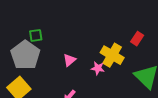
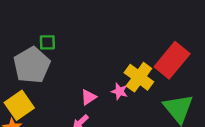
red rectangle: (137, 39) -> (172, 60), size x2.0
pink triangle: (69, 60) -> (89, 97), moved

